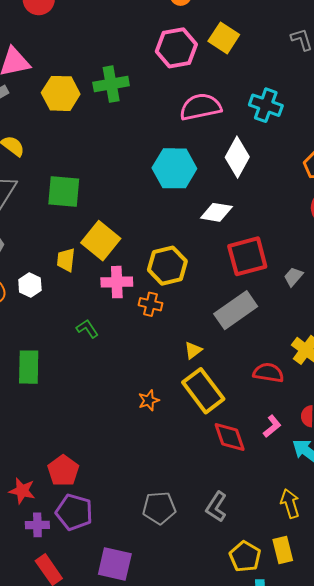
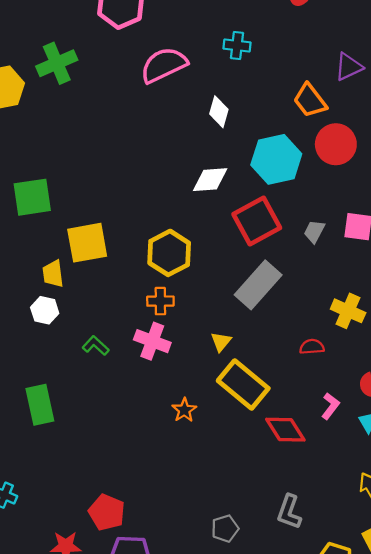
cyan cross: (266, 105) -> (237, 46), size x0.7
white diamond: (237, 157) -> (219, 112), size x0.7
cyan hexagon: (174, 168) -> (276, 159), moved
yellow square: (101, 241) -> (87, 243), turned -36
pink cross: (117, 282) -> (152, 341), moved, turned 36
white hexagon: (30, 285) -> (45, 310), moved
red semicircle: (268, 373) -> (312, 347), size x0.7
gray pentagon: (159, 508) -> (225, 529), size x0.7

